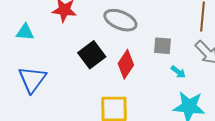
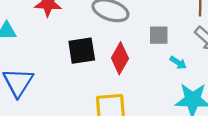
black square: (92, 55) -> (82, 51), turned 32

